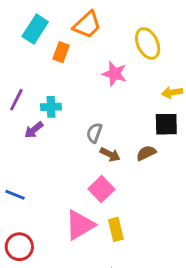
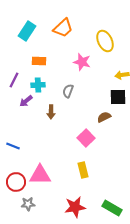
orange rectangle: (61, 52) -> (39, 61), moved, turned 72
gray semicircle: (94, 133) -> (68, 91), moved
brown arrow: (110, 154) -> (51, 112), moved, turned 64
pink square: (101, 189) -> (86, 138), moved
pink triangle: (80, 225) -> (40, 175), moved, turned 30

